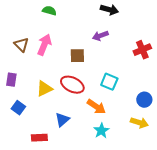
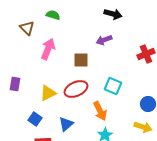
brown triangle: (21, 45) -> (27, 28), moved
red ellipse: (72, 85) -> (76, 89), turned -50
orange arrow: (96, 107) -> (100, 111), turned 30
blue square: (18, 108) -> (35, 119), moved

